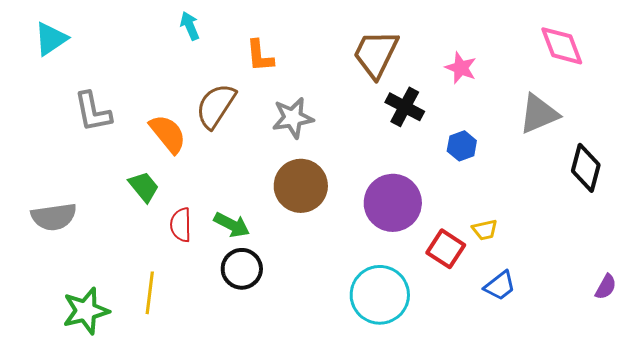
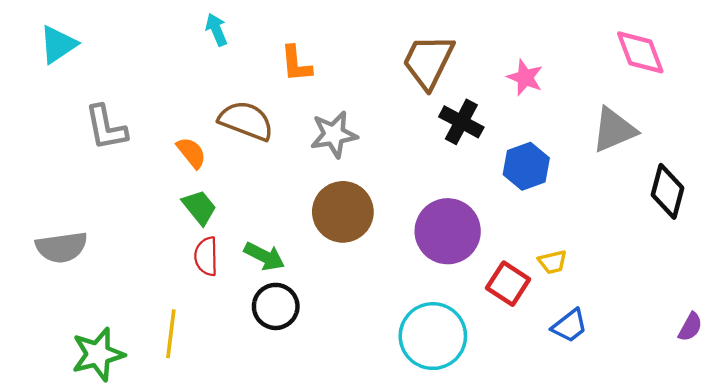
brown semicircle: (216, 106) -> (246, 121), turned 78
orange semicircle: (168, 134) -> (191, 153), size x0.7
blue hexagon: (462, 146) -> (526, 166), size x1.4
green trapezoid: (144, 187) -> (199, 207), moved

